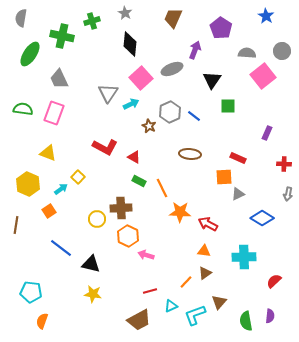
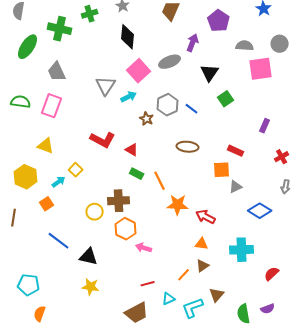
pink square: (263, 76) -> (261, 69), turned 30
green square: (228, 106) -> (226, 99), turned -35
red cross: (284, 164) -> (282, 157), turned -32
purple semicircle: (270, 316) -> (268, 309), turned 64

